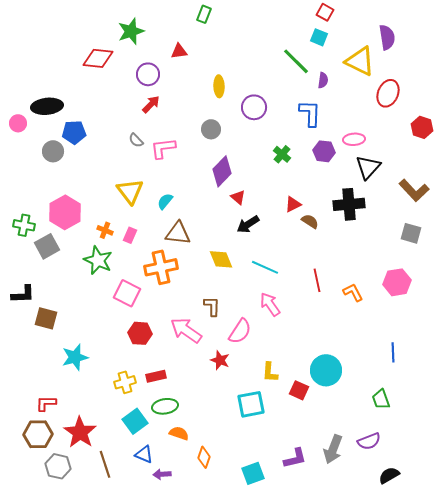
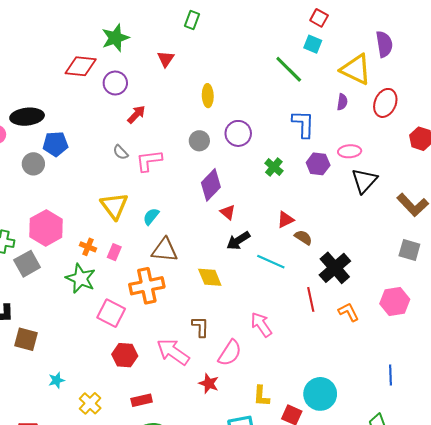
red triangle: (179, 51) -> (166, 59), turned -48
purple circle: (148, 74) -> (115, 83), moved
purple semicircle: (323, 80) -> (342, 102), moved
purple circle: (254, 107) -> (238, 133), moved
black cross: (349, 204) -> (335, 268), moved, turned -36
cyan line: (265, 267) -> (271, 262), moved
cyan star: (75, 357) -> (56, 380), size x0.6
yellow cross: (125, 382) -> (90, 403), moved, turned -30

